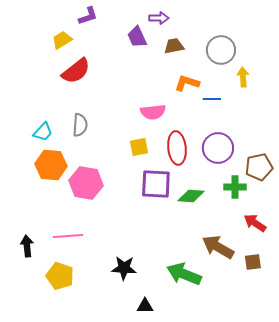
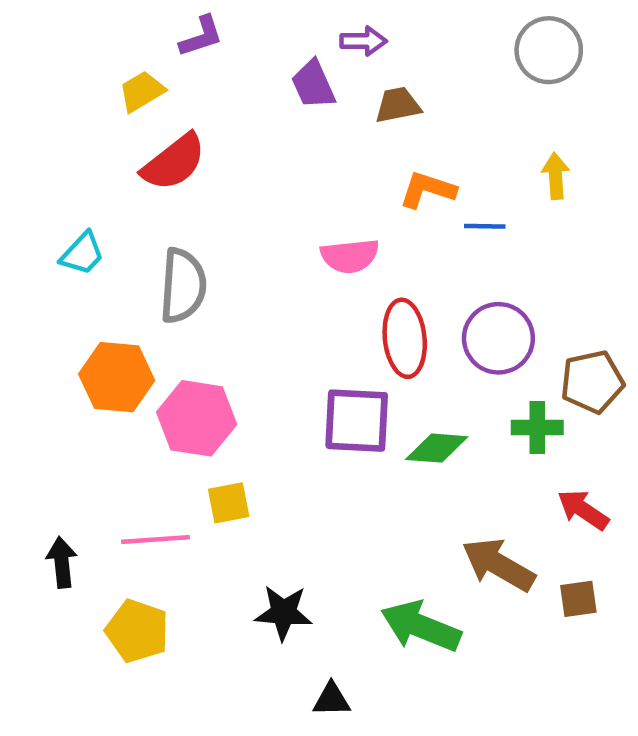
gray circle: (221, 50) -> (549, 50), moved
gray semicircle: (80, 125) -> (183, 286), size x1.4
cyan trapezoid: (43, 132) -> (82, 254), moved
yellow square: (139, 147) -> (229, 503), moved

